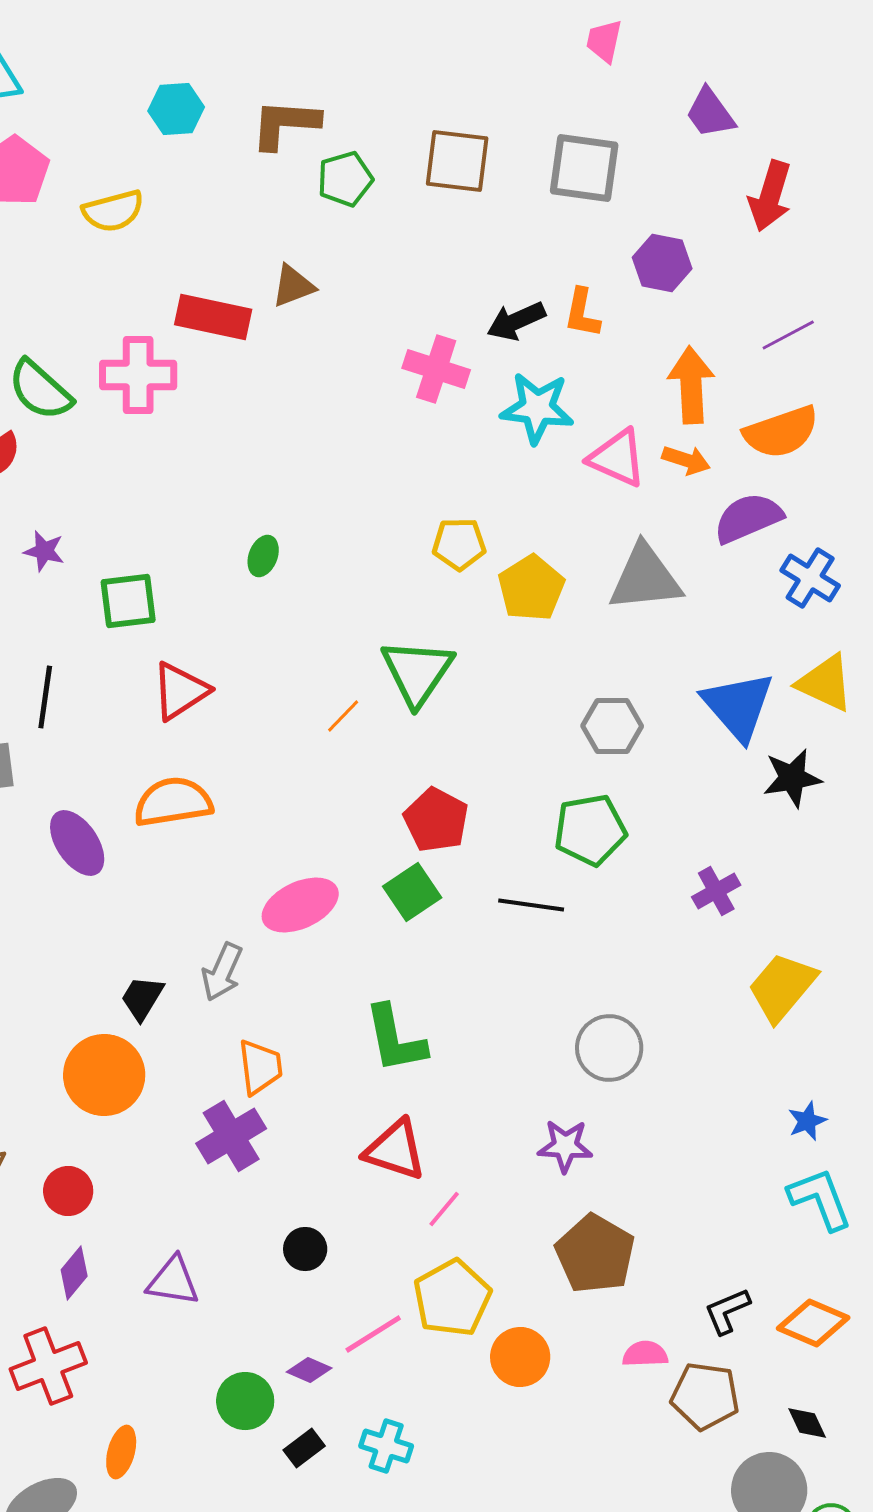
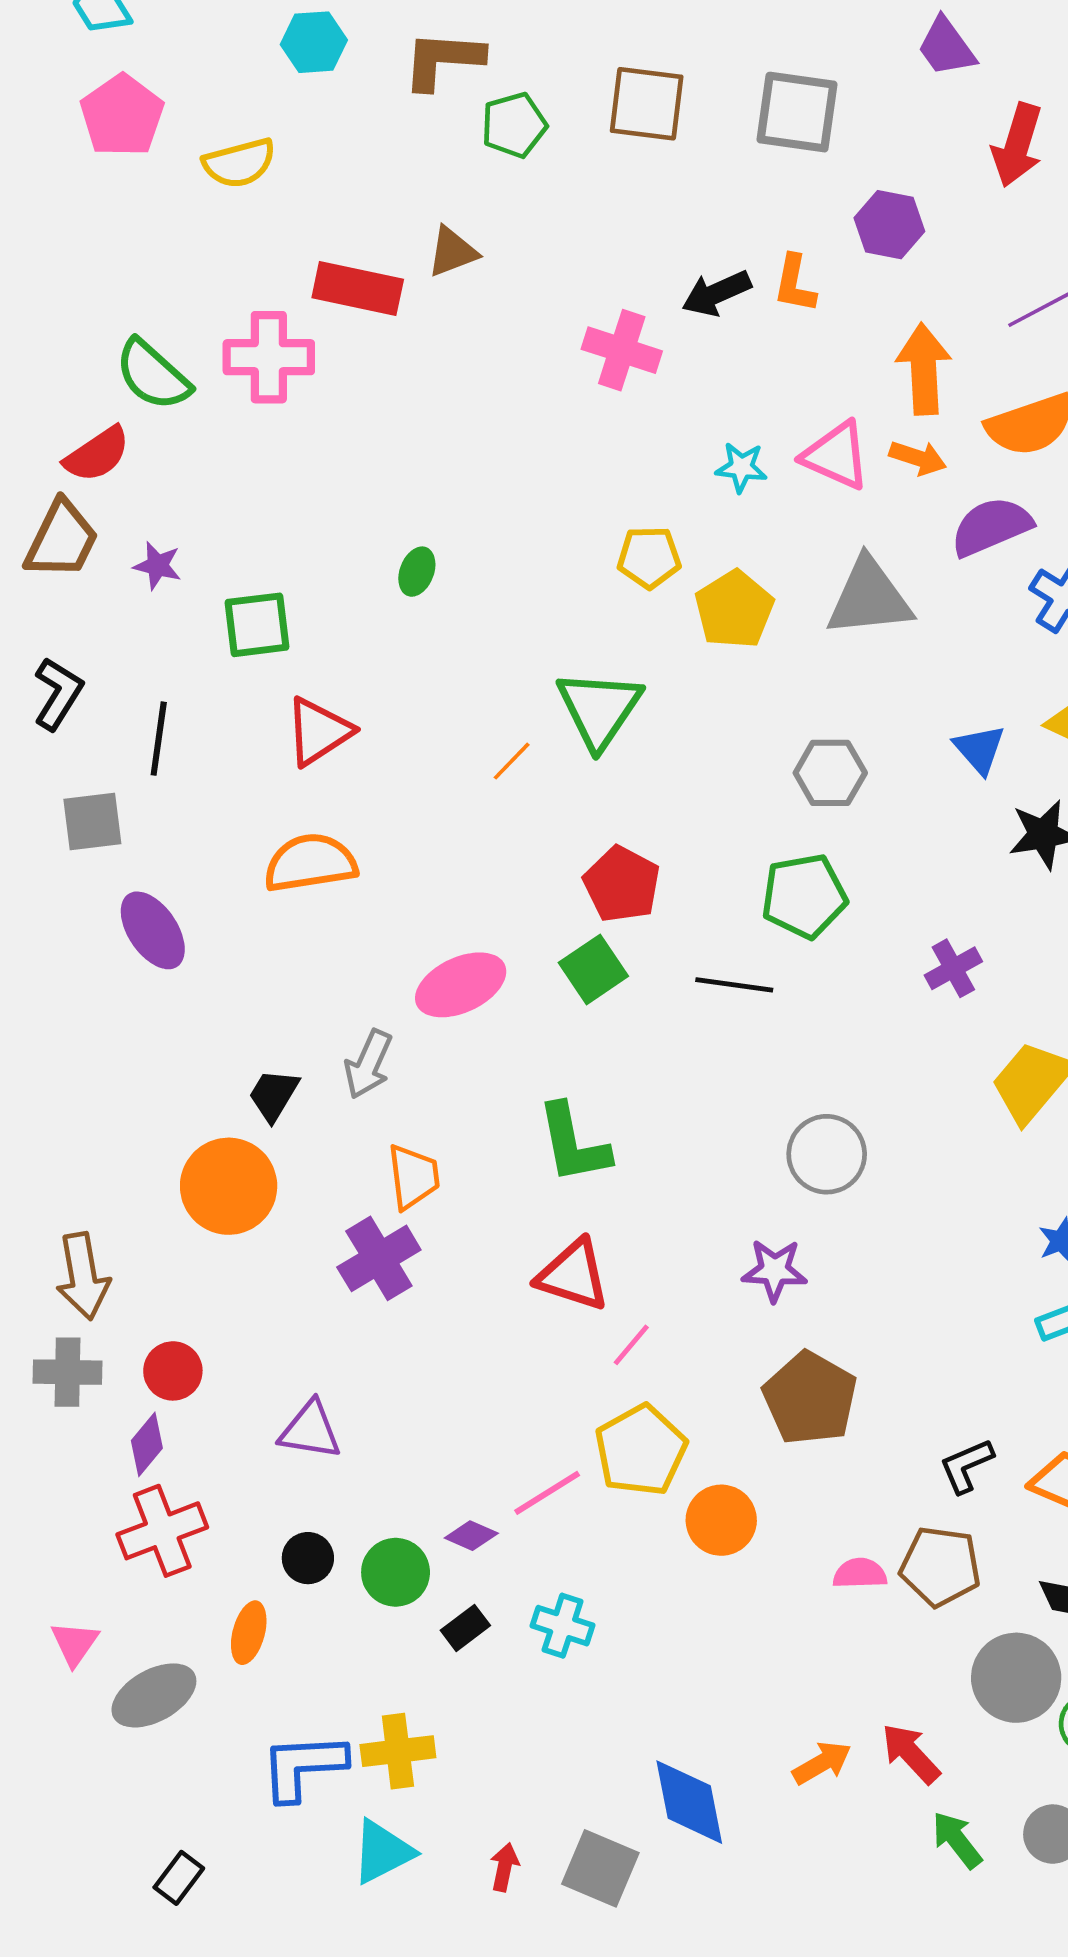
cyan star: (537, 408) -> (741, 467), moved, size x0.6
blue triangle: (738, 706) -> (979, 749), size x0.6
purple ellipse: (77, 843) -> (153, 930), moved
red circle: (68, 1191) -> (173, 1371), moved
black circle: (305, 1249) -> (308, 1558), moved
purple diamond: (74, 1273) -> (147, 1444), moved
pink semicircle: (645, 1354) -> (860, 1573), moved

